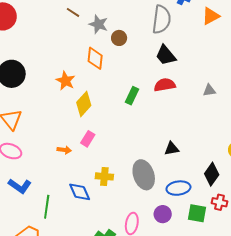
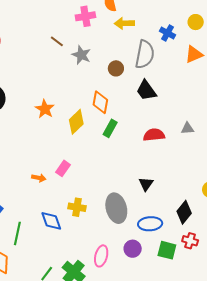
brown circle: (119, 38) -> (116, 68), moved
orange diamond: (95, 58) -> (100, 102), moved
red semicircle: (165, 85) -> (154, 135), moved
yellow diamond: (84, 104) -> (76, 122), moved
black triangle: (172, 149) -> (146, 184), turned -49

